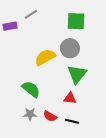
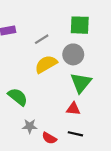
gray line: (31, 14) -> (42, 39), moved
green semicircle: (31, 89) -> (18, 97), moved
red semicircle: (50, 116) -> (49, 138), moved

